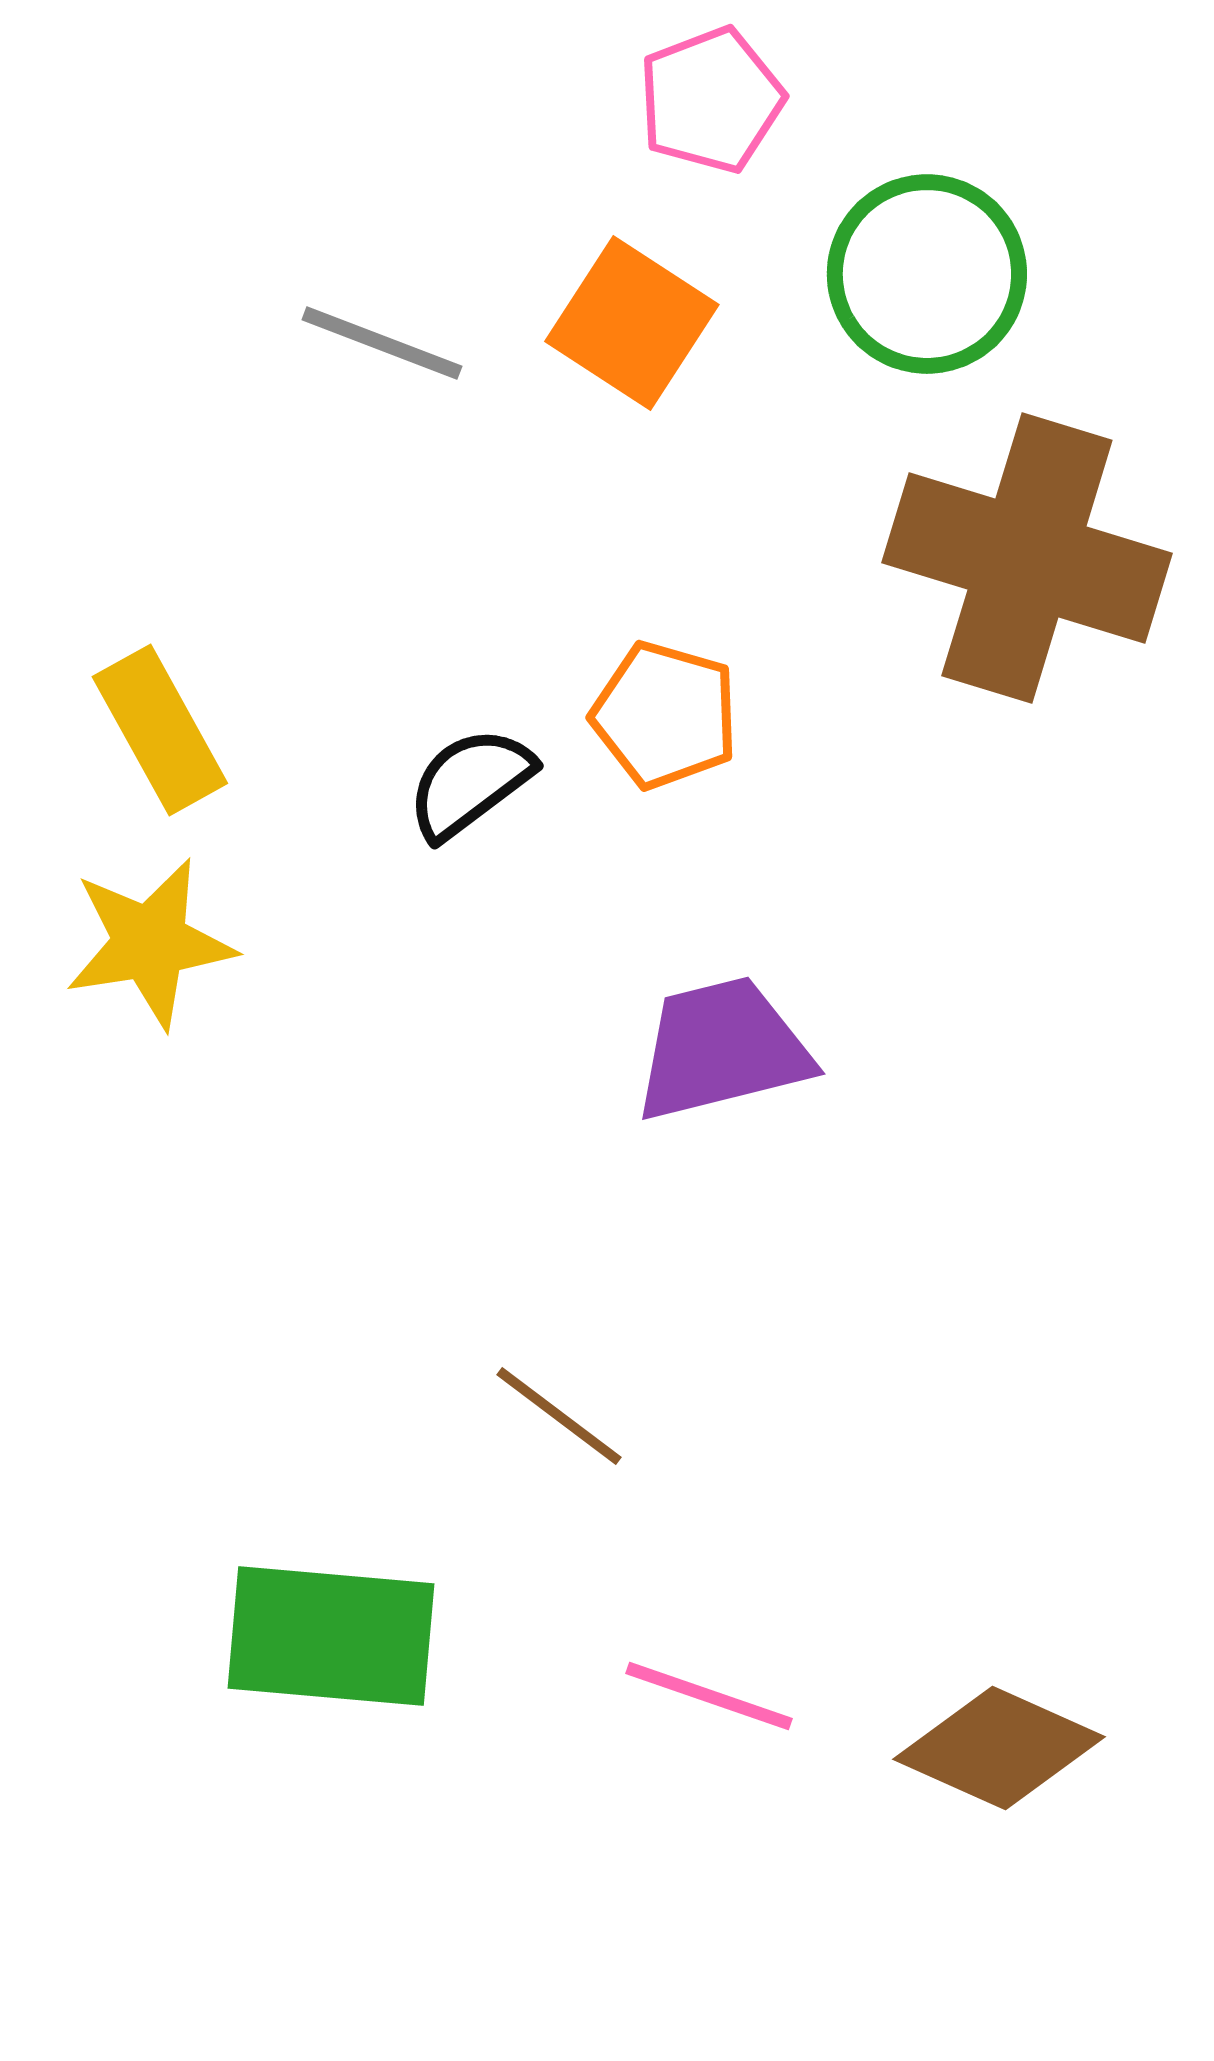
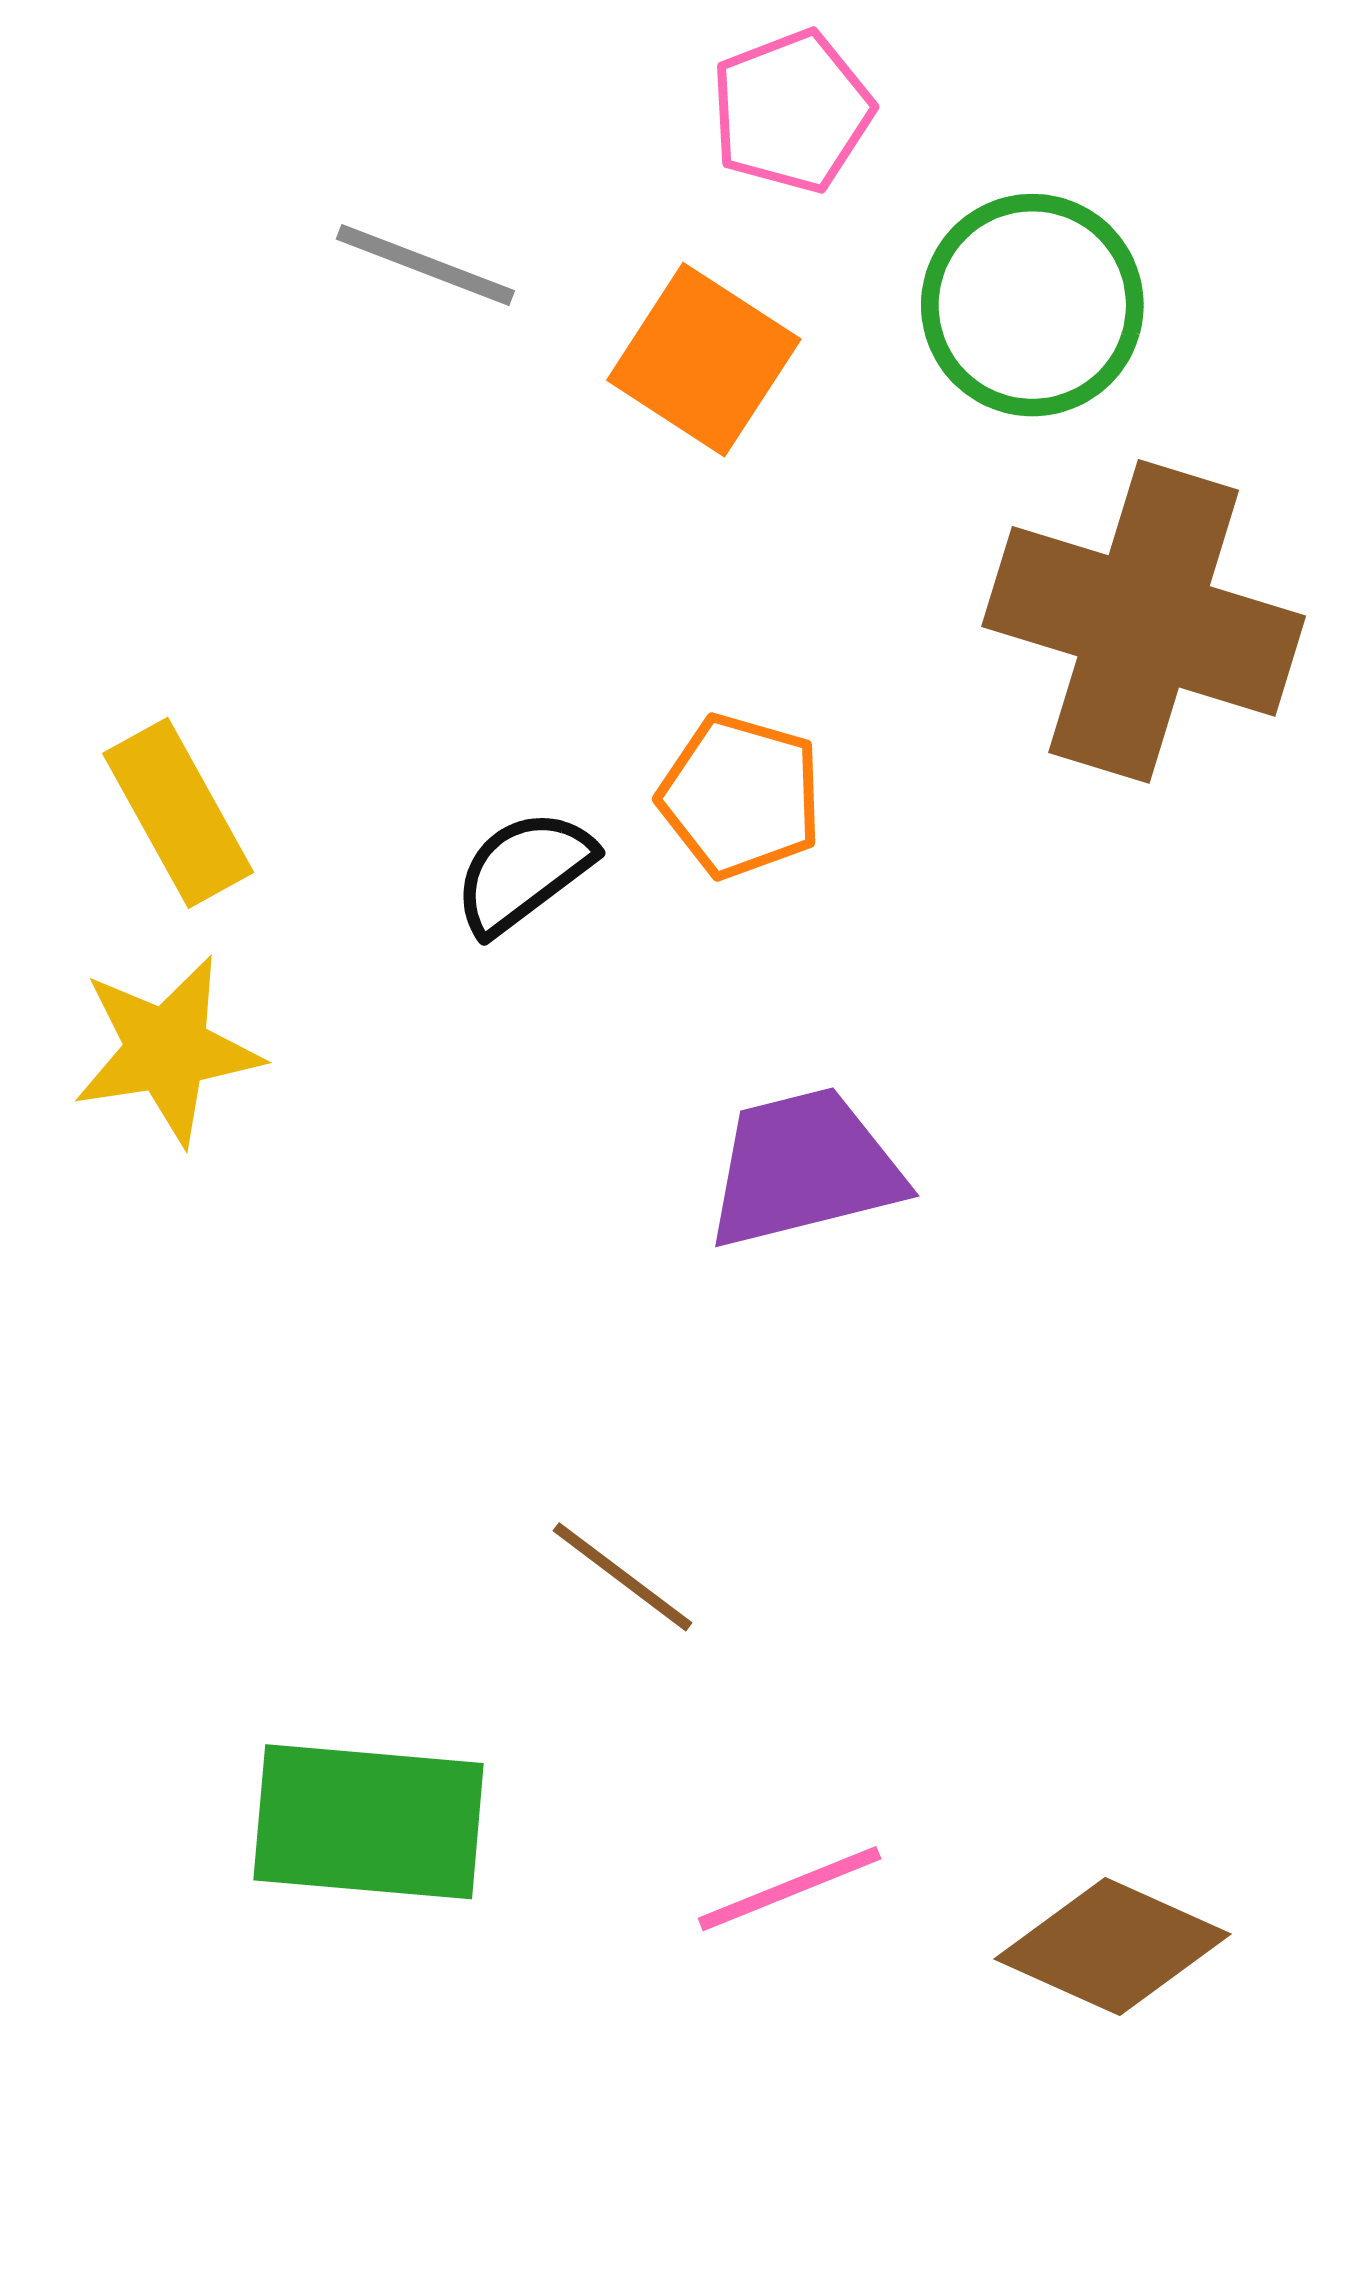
gray line: (382, 343) -> (425, 265), moved
pink line: (709, 1696) -> (790, 1889), turned -41

